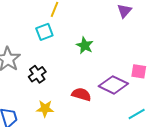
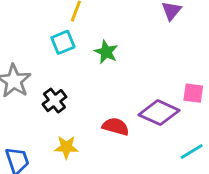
green star: (85, 45) -> (106, 52), moved

